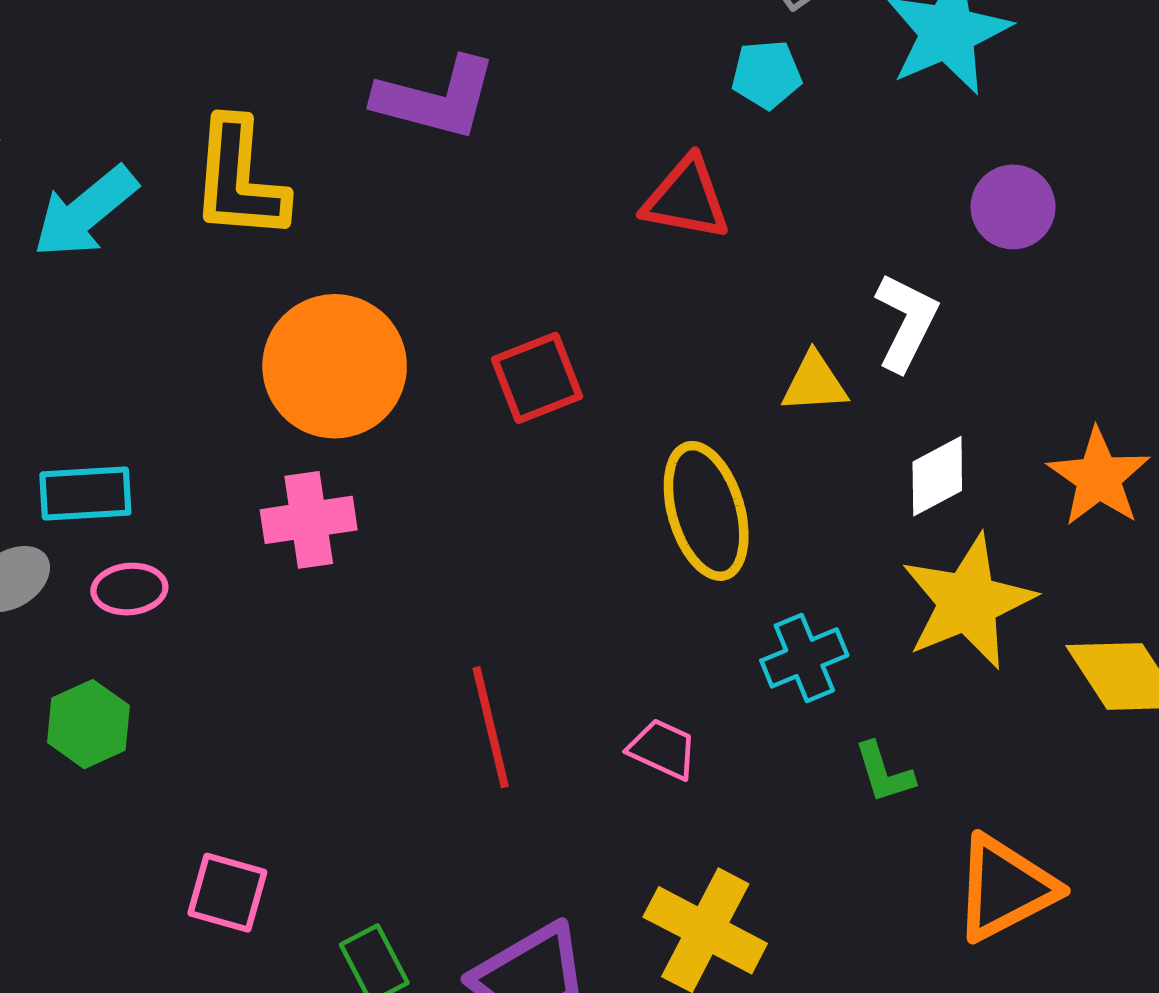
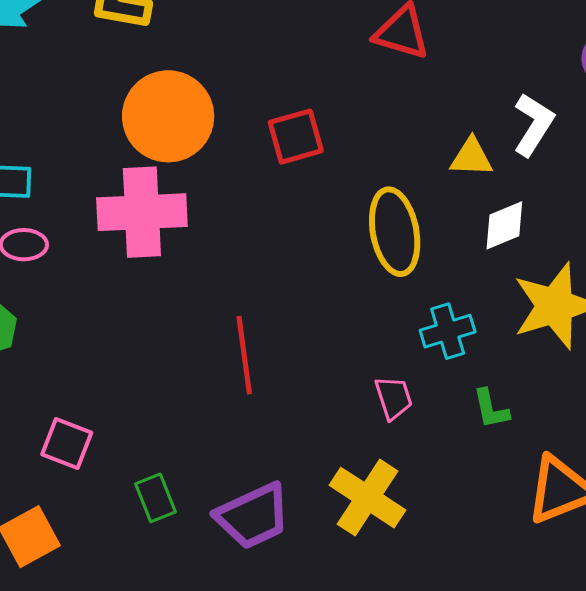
white diamond: (937, 476) -> (504, 225), moved
pink cross: (309, 520) -> (142, 212), size x1.5
pink trapezoid: (663, 749) -> (394, 398), moved, turned 42

